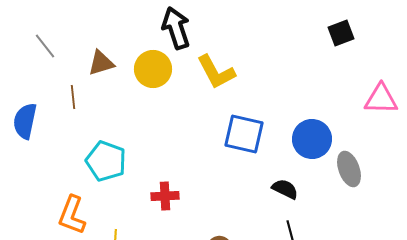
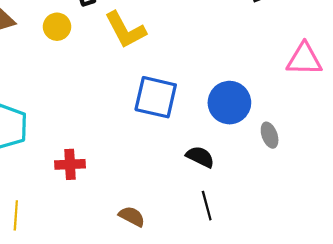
yellow circle: (153, 69) -> (57, 27), size x0.7
gray ellipse: (349, 169) -> (270, 135), size x0.7

